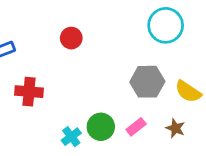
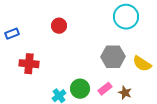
brown star: (175, 128) -> (125, 93), moved

